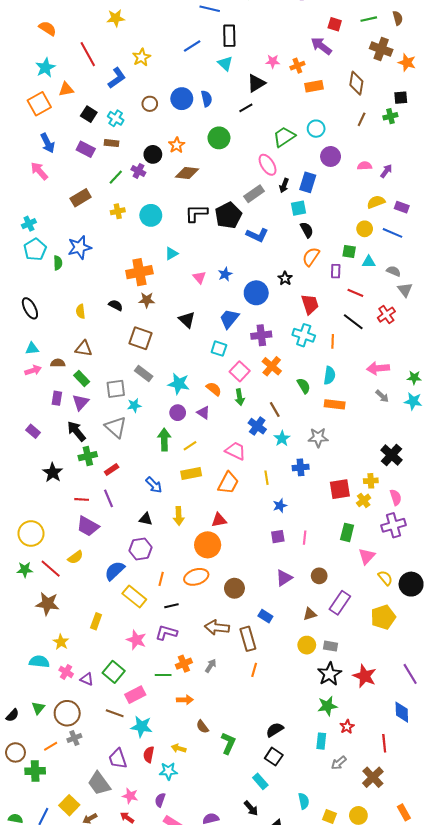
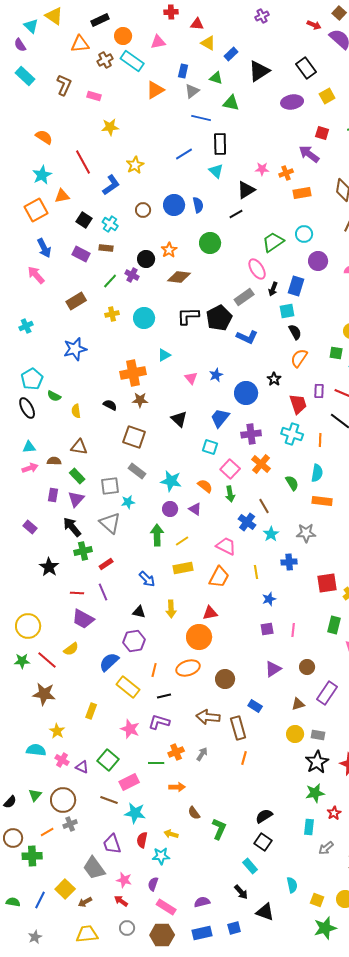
cyan pentagon: (35, 249) -> (32, 379), moved
green semicircle: (58, 263) -> (54, 396), moved, turned 120
purple rectangle: (336, 271) -> (319, 391), moved

